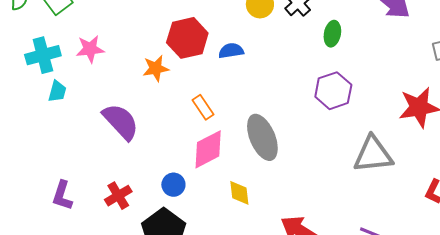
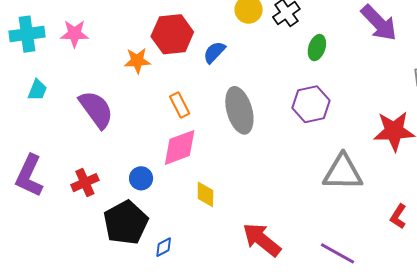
blue semicircle: (231, 51) -> (214, 52), turned -45
cyan trapezoid: (57, 91) -> (37, 90), moved
gray ellipse: (262, 137) -> (239, 110), moved
purple L-shape: (62, 196) -> (29, 176), size x1.4

